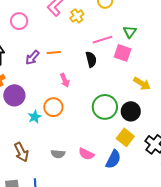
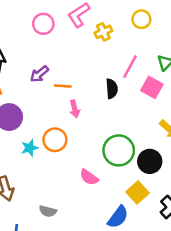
pink circle: (19, 21) -> (43, 24), moved
pink line: (102, 40) -> (130, 67), turned -54
orange line: (54, 53) -> (63, 86), moved
gray semicircle: (58, 154) -> (48, 211), moved
pink semicircle: (86, 154) -> (89, 177), moved

